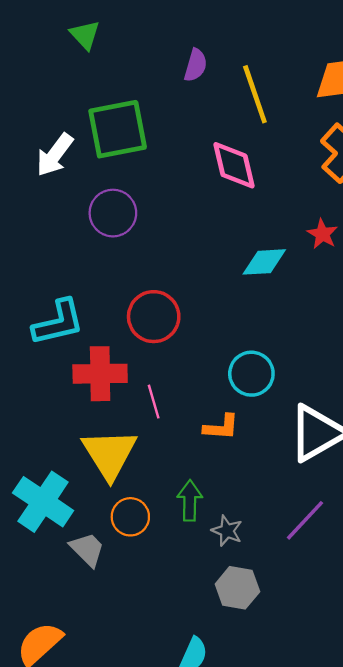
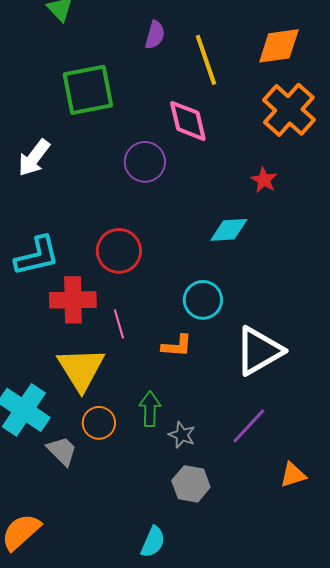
white arrow: (55, 155) -> (34, 158), moved
purple circle: (113, 213) -> (145, 162), moved
cyan diamond: (264, 262) -> (229, 230), moved

